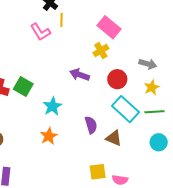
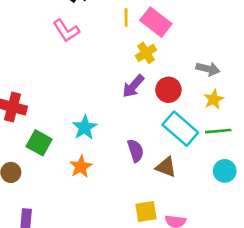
yellow line: (62, 20) -> (126, 17), moved
purple arrow: (80, 75) -> (133, 86), moved, turned -66
green square: (23, 87) -> (39, 143), moved

